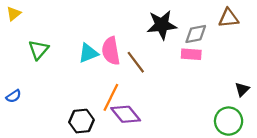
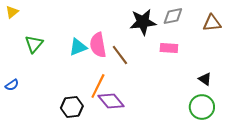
brown triangle: (229, 18) -> (212, 23), moved
gray diamond: (196, 34) -> (173, 16), moved
black triangle: (242, 89) -> (205, 79), moved, turned -40

